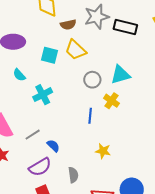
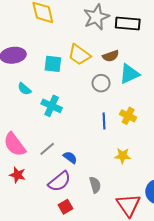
brown semicircle: (68, 25) -> (111, 56), moved
cyan cross: (43, 95) -> (52, 106), turned -30
yellow cross: (111, 101) -> (128, 116), moved

